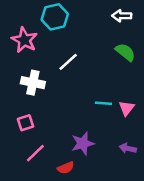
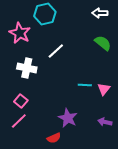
pink square: (26, 123) -> (21, 101), turned -32
purple star: (83, 143) -> (68, 118), turned -30
pink line: (35, 153) -> (19, 121), moved

